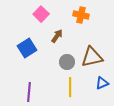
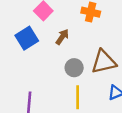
blue square: (27, 48) -> (27, 38), moved

